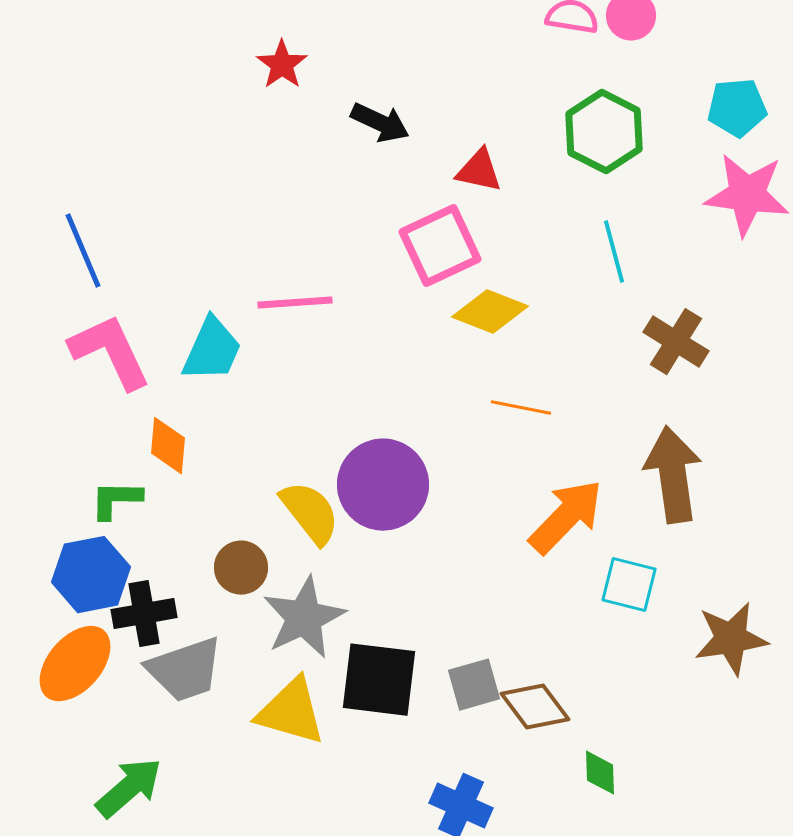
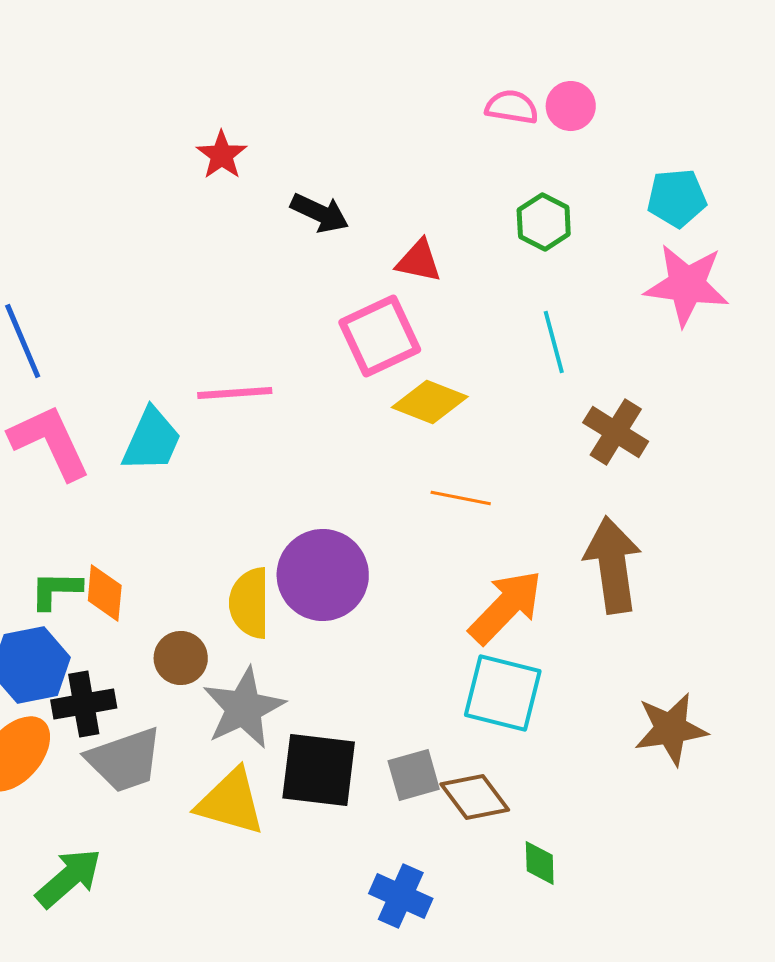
green hexagon: (604, 132) -> (544, 222), size x0.7
orange diamond: (168, 446) -> (105, 593), moved
yellow semicircle: (310, 513) -> (250, 603), turned -142
cyan square: (629, 585) -> (503, 693), moved, size x1.4

